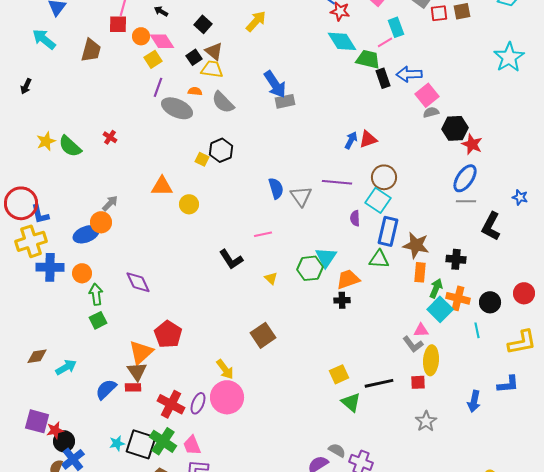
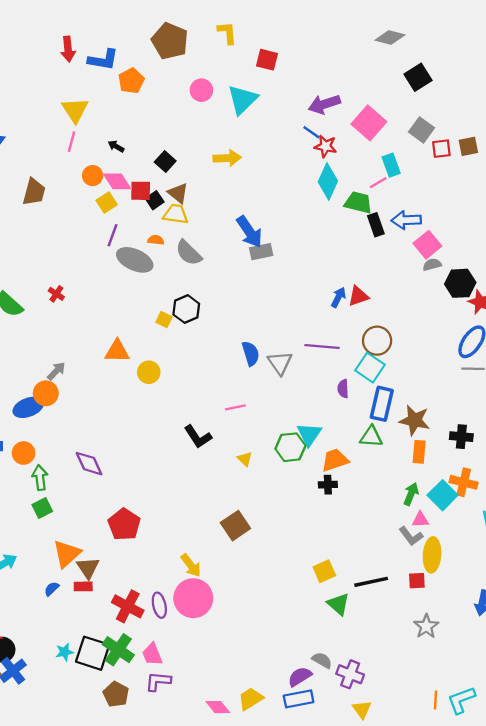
yellow arrow: (256, 21) -> (227, 158), turned 45
red square: (118, 24) -> (141, 191), moved
cyan diamond: (342, 41) -> (328, 181), turned 56
green arrow: (436, 288) -> (411, 494), moved
orange triangle: (141, 352) -> (67, 554), moved
blue semicircle: (106, 389) -> (52, 589), size x0.6
purple ellipse: (198, 403) -> (159, 605), turned -35

